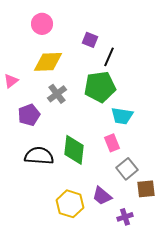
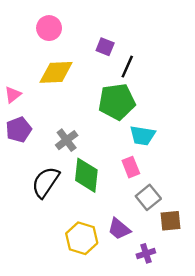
gray cross: (57, 94) -> (67, 140), moved
purple pentagon: (29, 115) -> (19, 130), moved
black semicircle: (39, 156) -> (46, 182), turned -60

